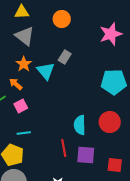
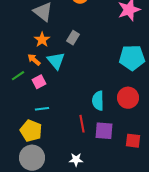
gray rectangle: (65, 57) -> (73, 38), moved
cyan triangle: (46, 71) -> (56, 61), moved

